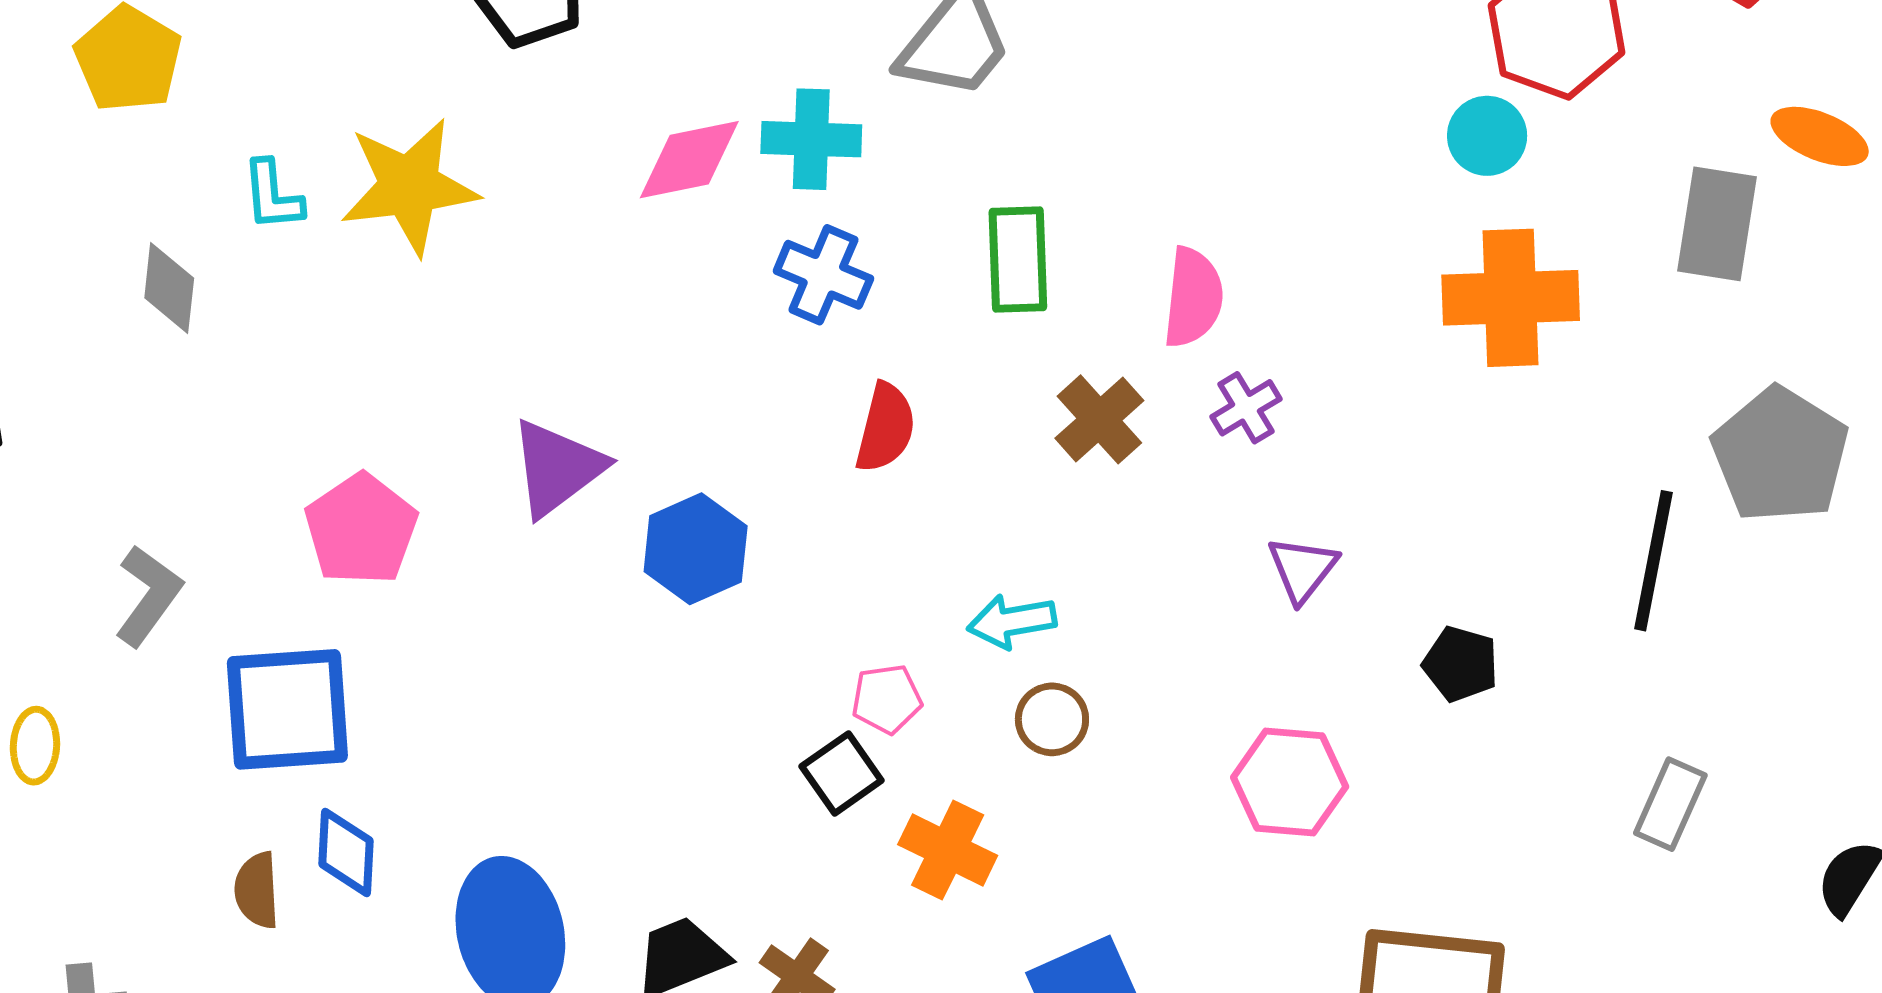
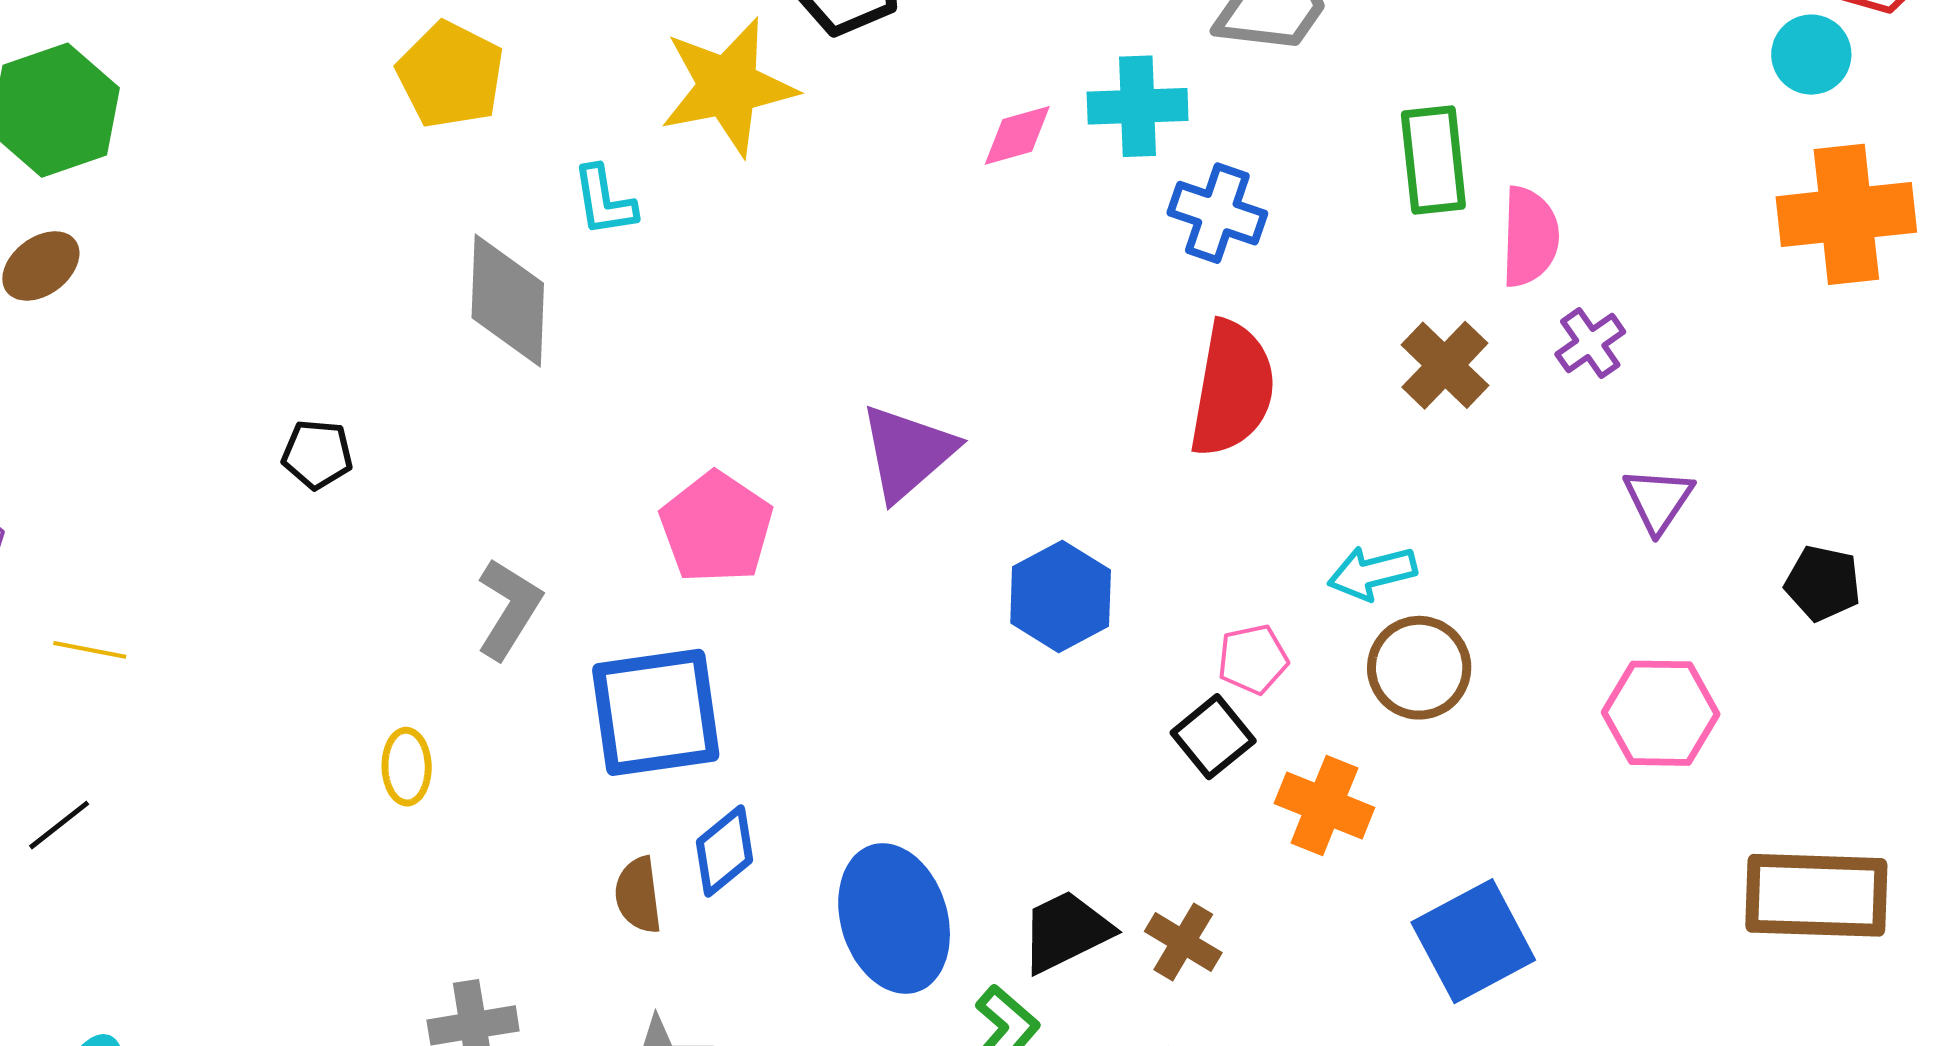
pink diamond: (689, 160) -> (1017, 135), size x0.7
yellow star: (409, 186) -> (728, 87), moved
green rectangle: (1018, 260) -> (1433, 160), moved
blue cross: (823, 275) -> (1217, 213), moved
gray diamond: (169, 288) -> (508, 301), size x1.5
red semicircle: (886, 428) -> (1232, 389), size x1.5
blue hexagon: (696, 549) -> (1061, 596), moved
brown circle: (1052, 719) -> (1419, 668), size x1.4
blue diamond: (346, 852) -> (724, 851), turned 52

